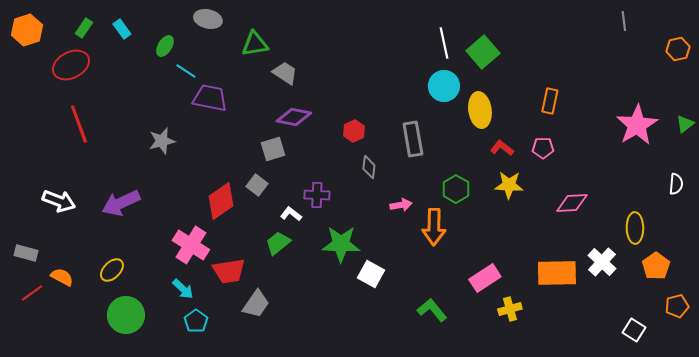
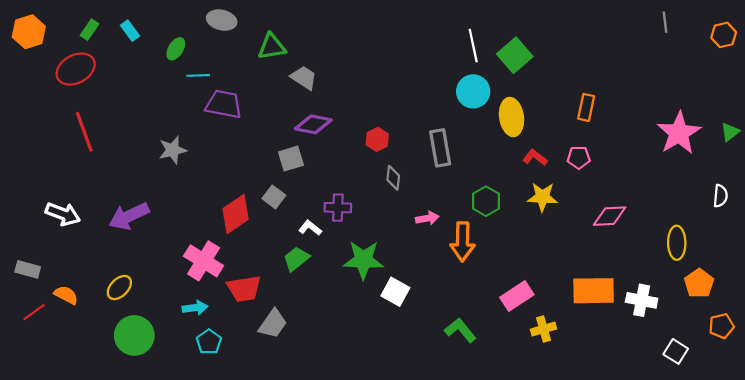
orange hexagon: (678, 49) -> (724, 35), moved
cyan line: (186, 71) -> (198, 75), turned -35
white cross: (602, 262) -> (642, 300), moved, turned -32
cyan arrow: (183, 289) -> (195, 308), turned -50

